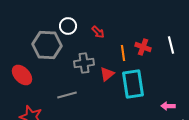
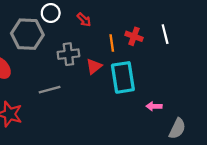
pink arrow: (168, 106) -> (154, 106), moved

